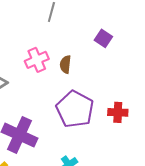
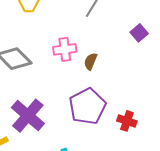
purple square: (103, 38) -> (139, 33), moved

